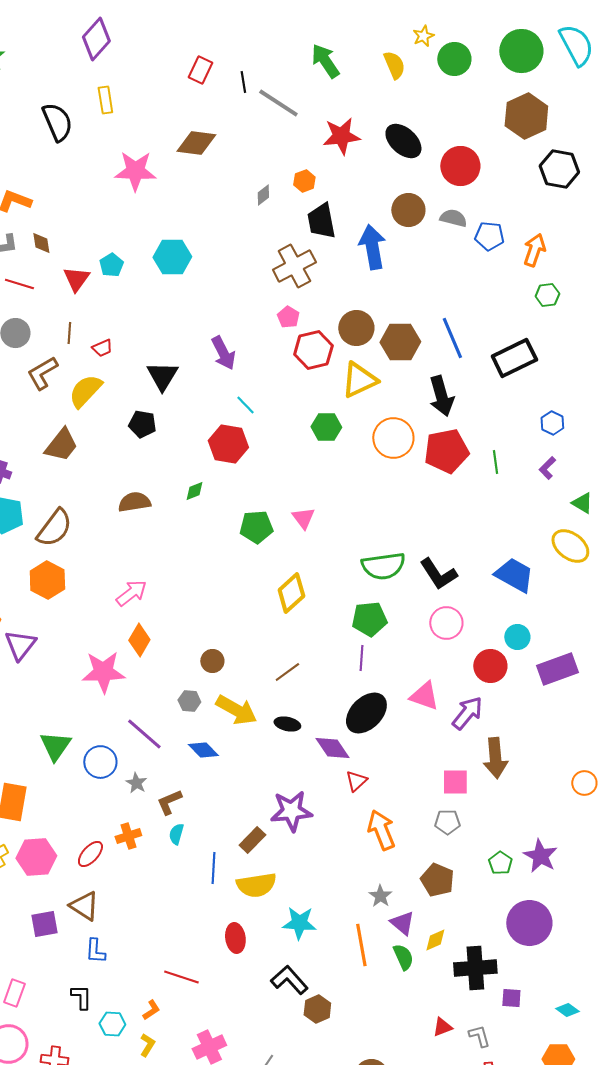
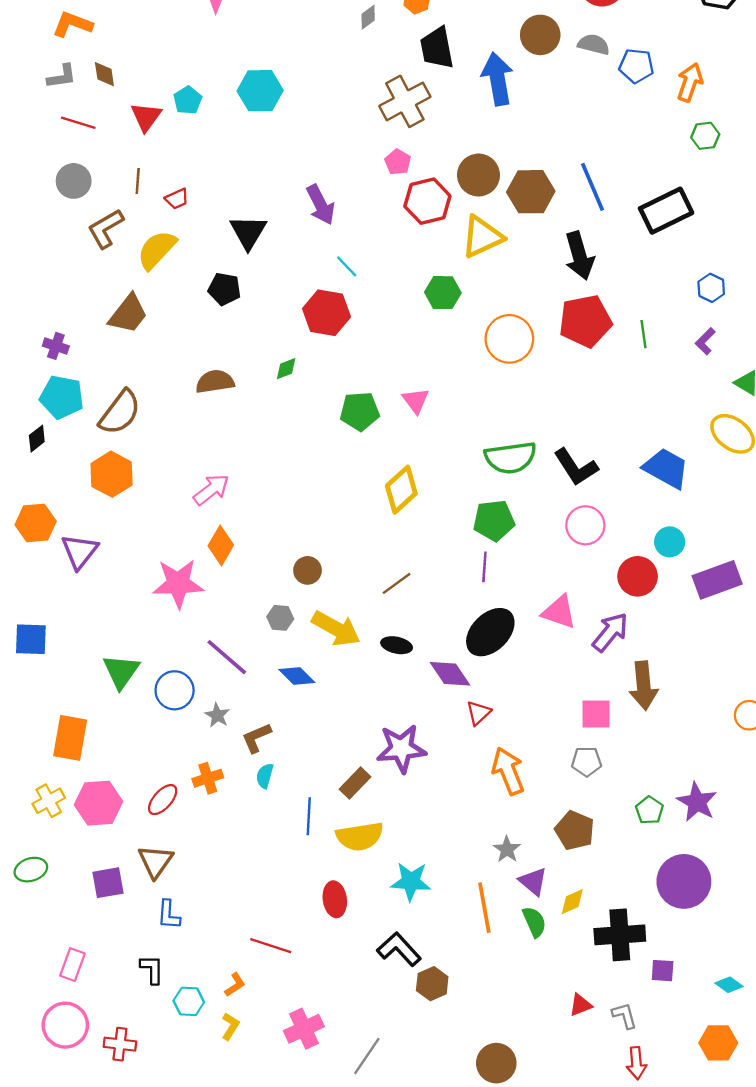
orange circle: (393, 438) -> (509, 339), moved
brown triangle: (84, 906) -> (156, 861), turned 32

